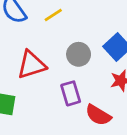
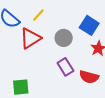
red triangle: (31, 65) -> (30, 38), moved

